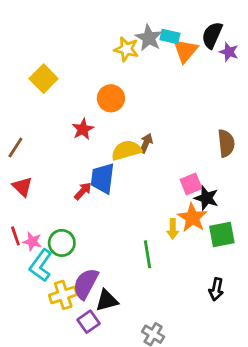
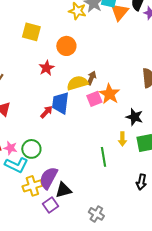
yellow square: (44, 79) -> (31, 32), moved, turned -30
pink square: (191, 184) -> (94, 99), moved
orange star: (192, 218) -> (109, 94), moved
yellow arrow: (173, 229) -> (122, 139), moved
green line: (147, 254) -> (103, 157), moved
cyan L-shape: (41, 265) -> (16, 165), turned -100

